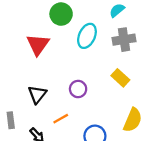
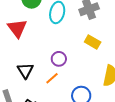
orange line: (61, 119) -> (52, 78), moved

